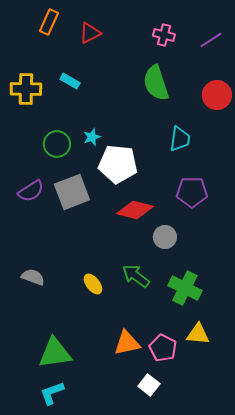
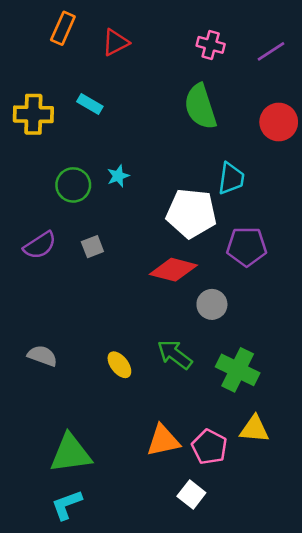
white pentagon: (118, 164) -> (191, 213), moved
gray square: (72, 192) -> (92, 247), size x0.5

